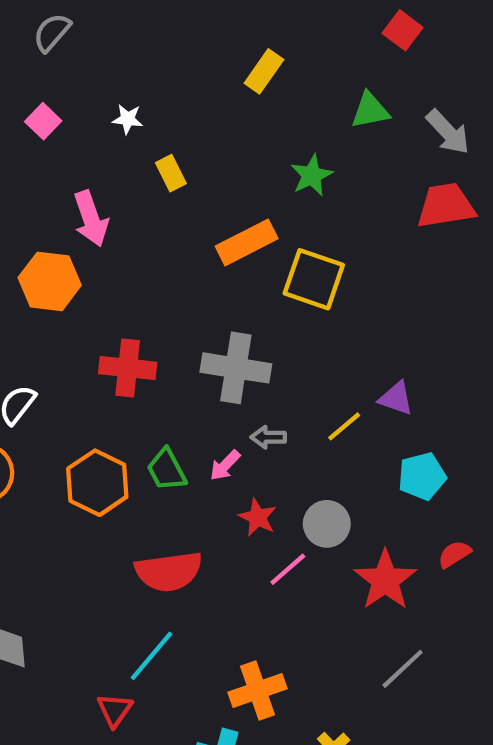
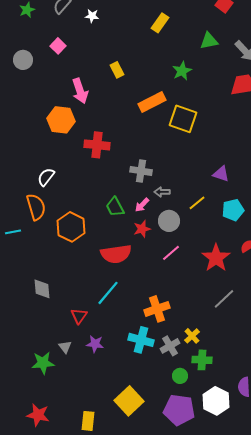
white star: (128, 119) -> (92, 16), moved
red cross: (128, 368) -> (97, 145), moved
gray cross: (236, 368) -> (141, 171), moved, size x0.7
yellow line: (344, 426) -> (197, 203), moved
orange hexagon: (97, 483) -> (71, 227), moved
red star: (257, 517) -> (142, 229), moved, turned 30
gray circle: (327, 524) -> (169, 221), moved
red triangle: (115, 710) -> (79, 316), moved

